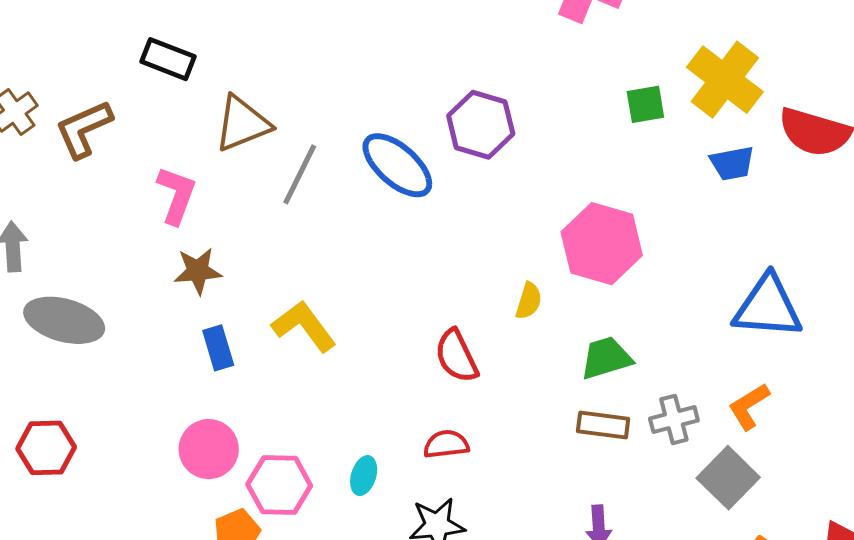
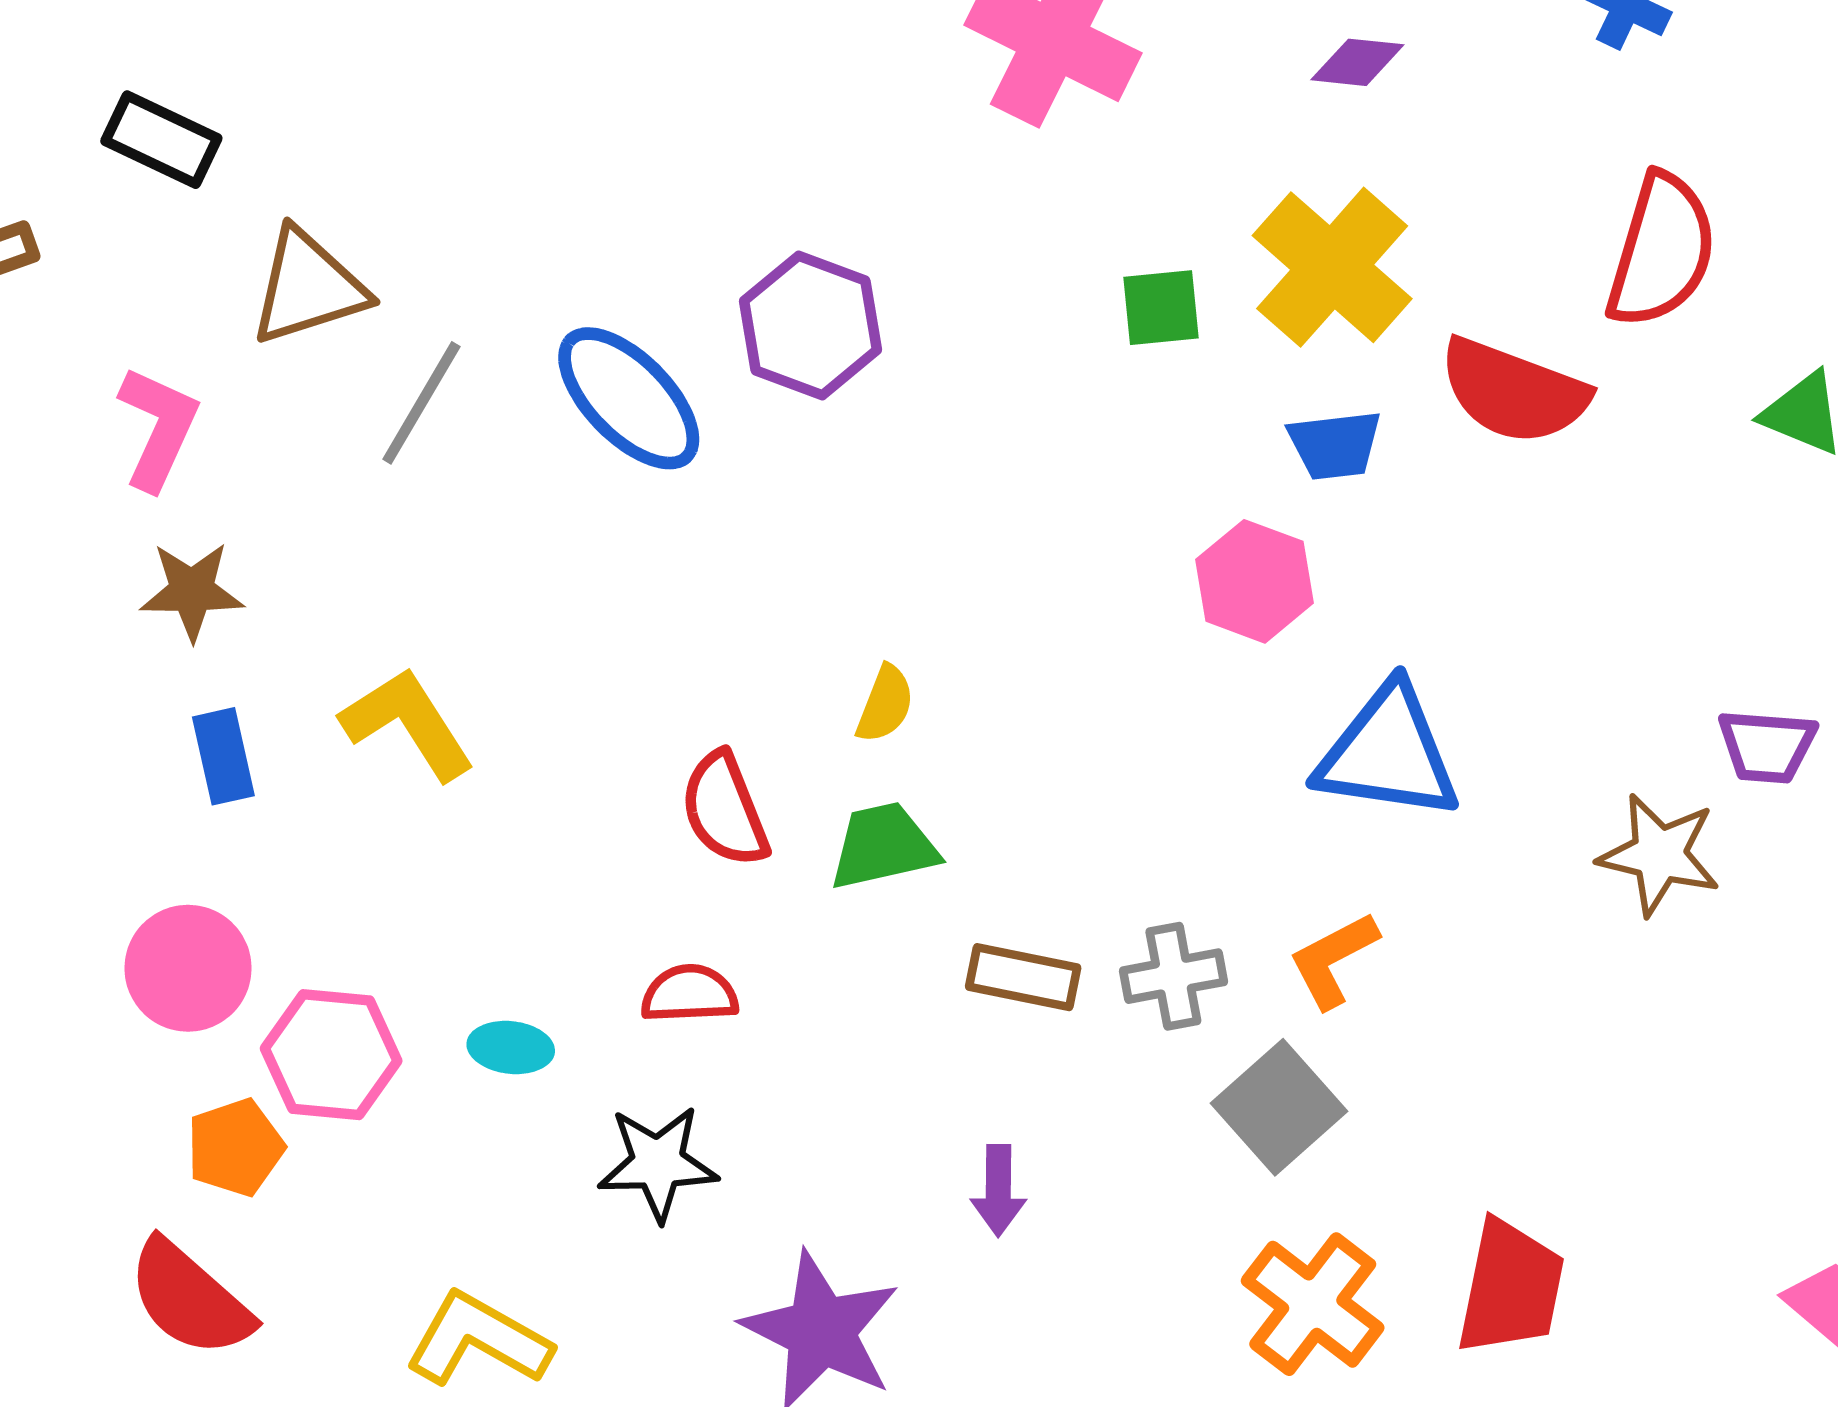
pink hexagon: (602, 244) -> (1254, 581), moved, size x0.7
green trapezoid: (606, 358) -> (884, 846), moved
cyan ellipse: (364, 476) -> (511, 1047), turned 75

